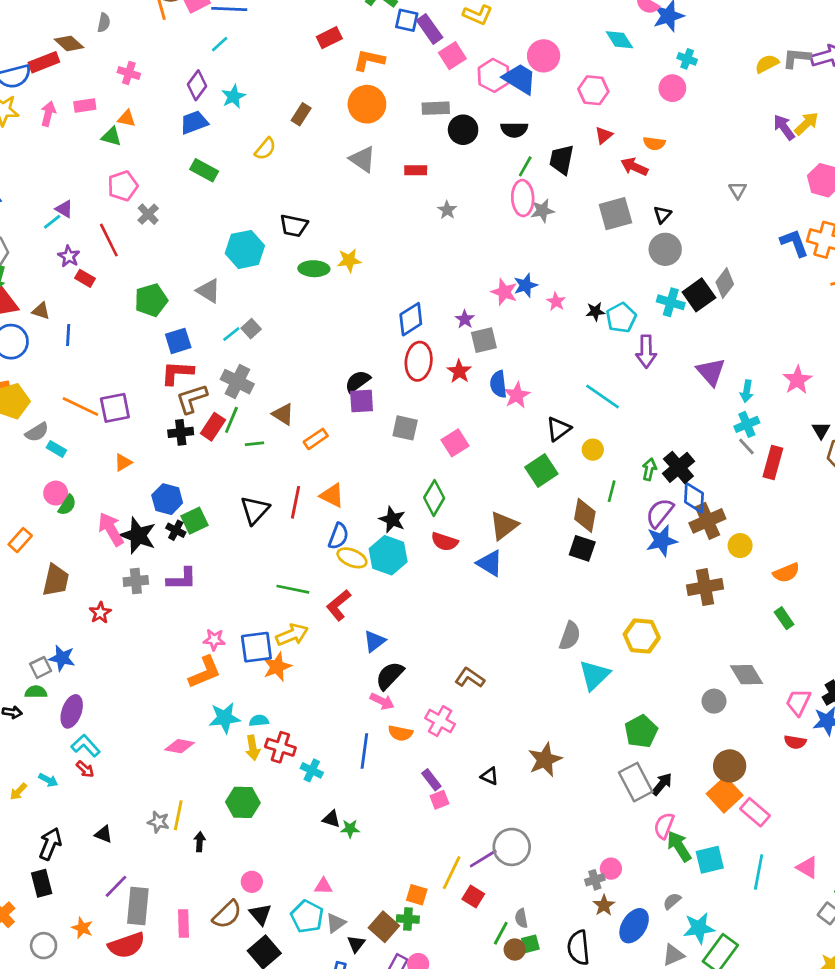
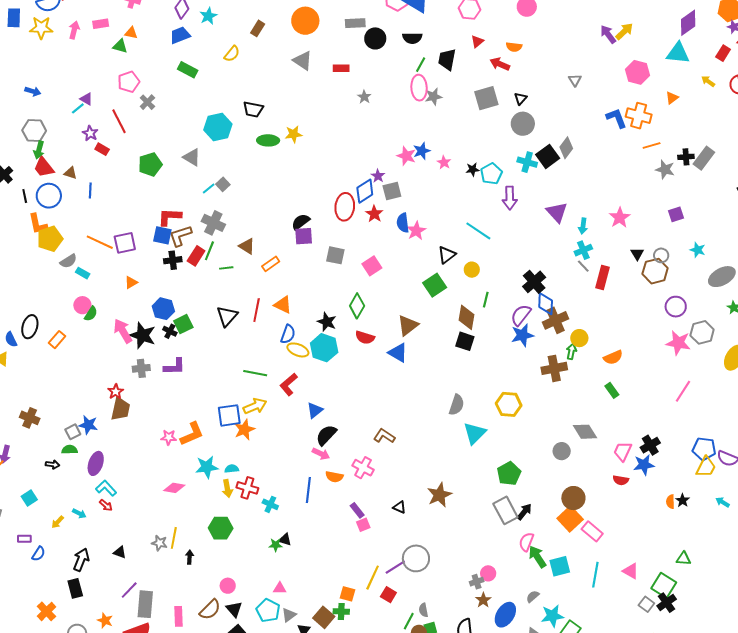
blue diamond: (411, 319) -> (365, 191), moved
blue square: (178, 341) -> (162, 235), moved, turned 30
green arrow: (649, 469) -> (571, 352), moved
brown trapezoid: (56, 580) -> (120, 409), moved
pink star: (214, 640) -> (169, 437), moved
green star: (350, 829) -> (276, 545), moved

